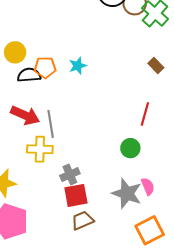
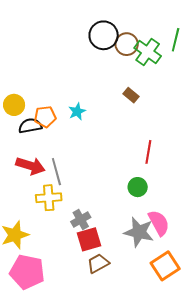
brown rectangle: (156, 65) -> (131, 95), moved
pink semicircle: (148, 186) -> (159, 223), size x1.5

